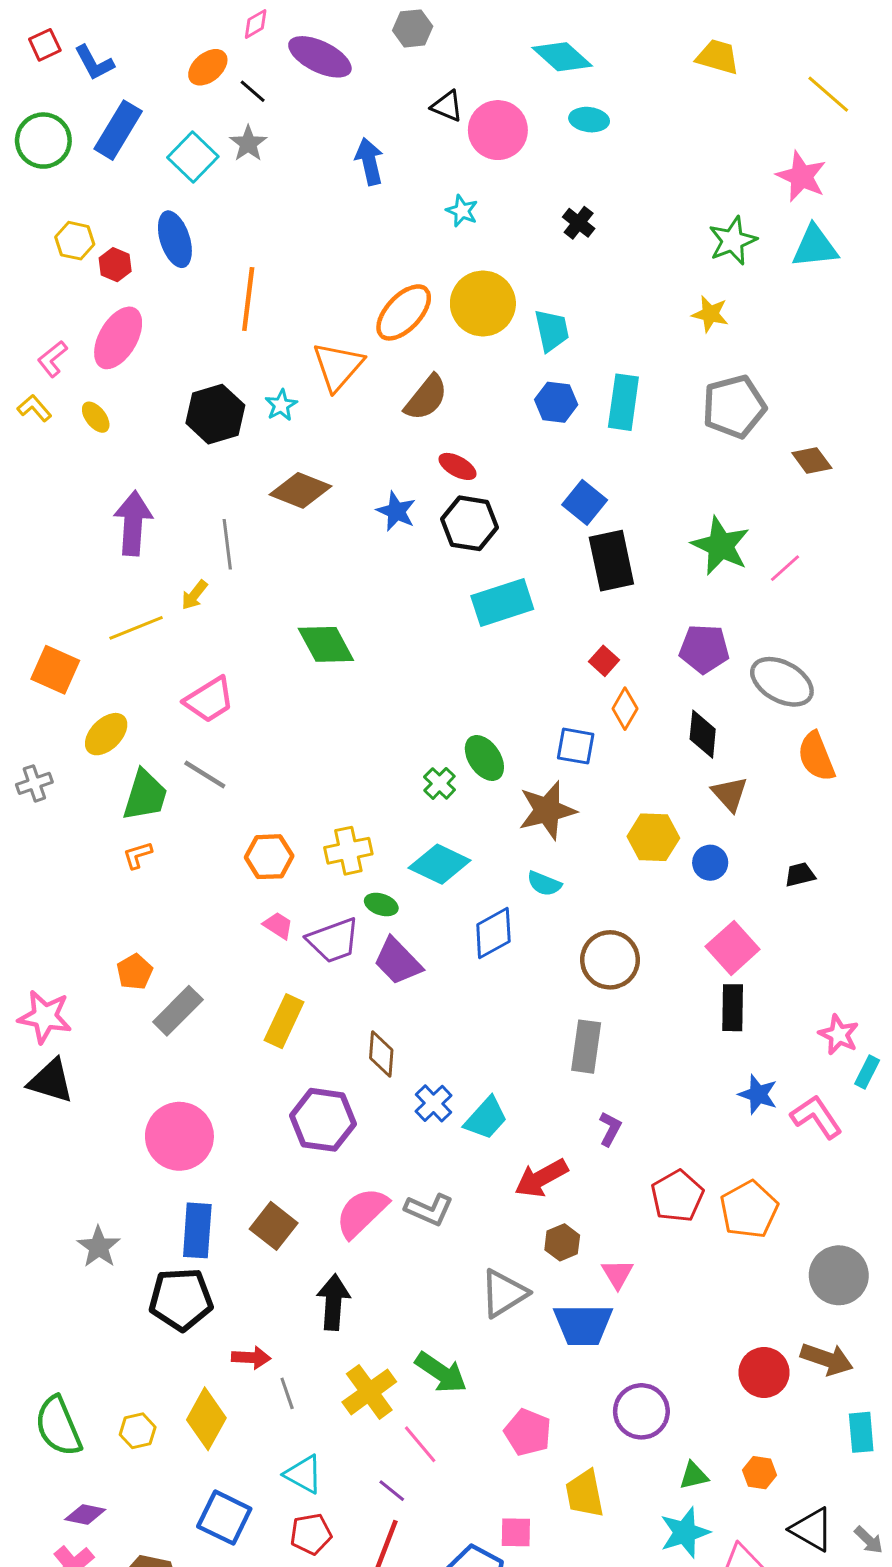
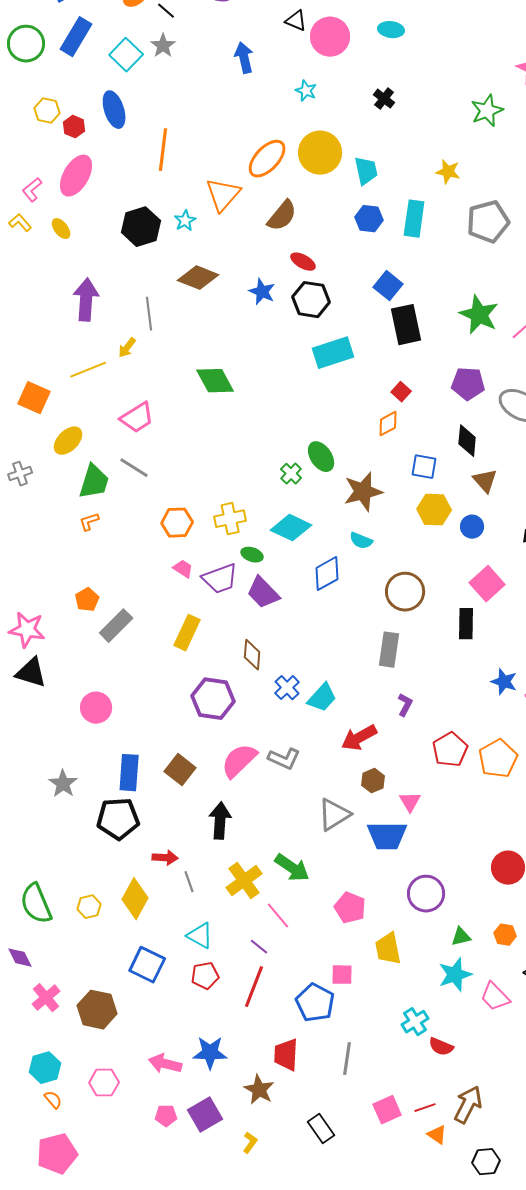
yellow star: (710, 314) -> (448, 172), moved
orange diamond: (625, 709) -> (388, 424), moved, turned 32
blue square: (576, 746) -> (424, 467), moved
black rectangle: (733, 1008) -> (466, 624), moved
pink circle: (179, 1136) -> (96, 708), moved, size x0.7
purple diamond: (85, 1515) -> (20, 958), moved, turned 52

